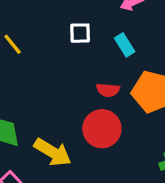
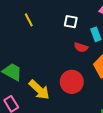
red semicircle: (108, 90) -> (81, 47), moved

